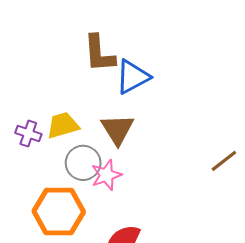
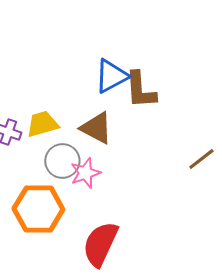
brown L-shape: (99, 53) -> (140, 90), moved
brown triangle: (118, 129) -> (96, 128), turned -30

